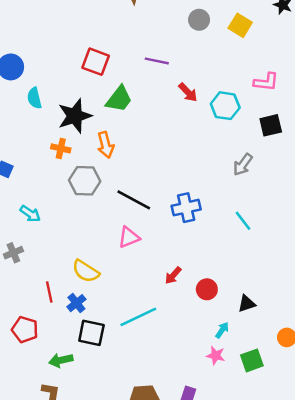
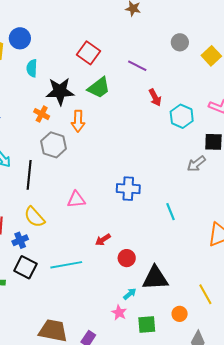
gray arrow: (243, 165) -> (196, 164), moved
black line: (134, 200) -> (29, 175), moved, turned 52
black triangle: (247, 304) -> (155, 278), size x1.8

